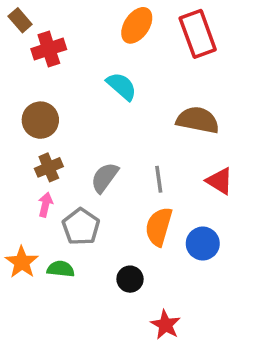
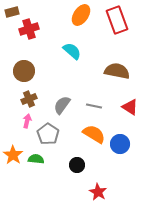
brown rectangle: (20, 20) -> (12, 12), turned -64
gray line: (159, 179) -> (94, 106), turned -70
orange semicircle: (159, 227) -> (94, 134), turned 105

